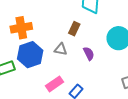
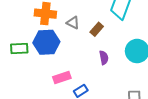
gray triangle: (61, 49) -> (73, 23), moved

